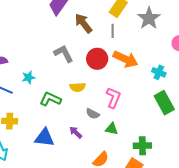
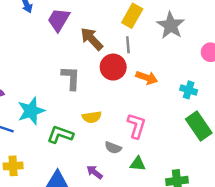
gray L-shape: (64, 54) -> (71, 78), turned 35
red circle: (97, 59) -> (113, 67), moved
orange arrow: (125, 59) -> (147, 78), size x0.7
cyan star: (28, 77) -> (31, 111), size x1.6

